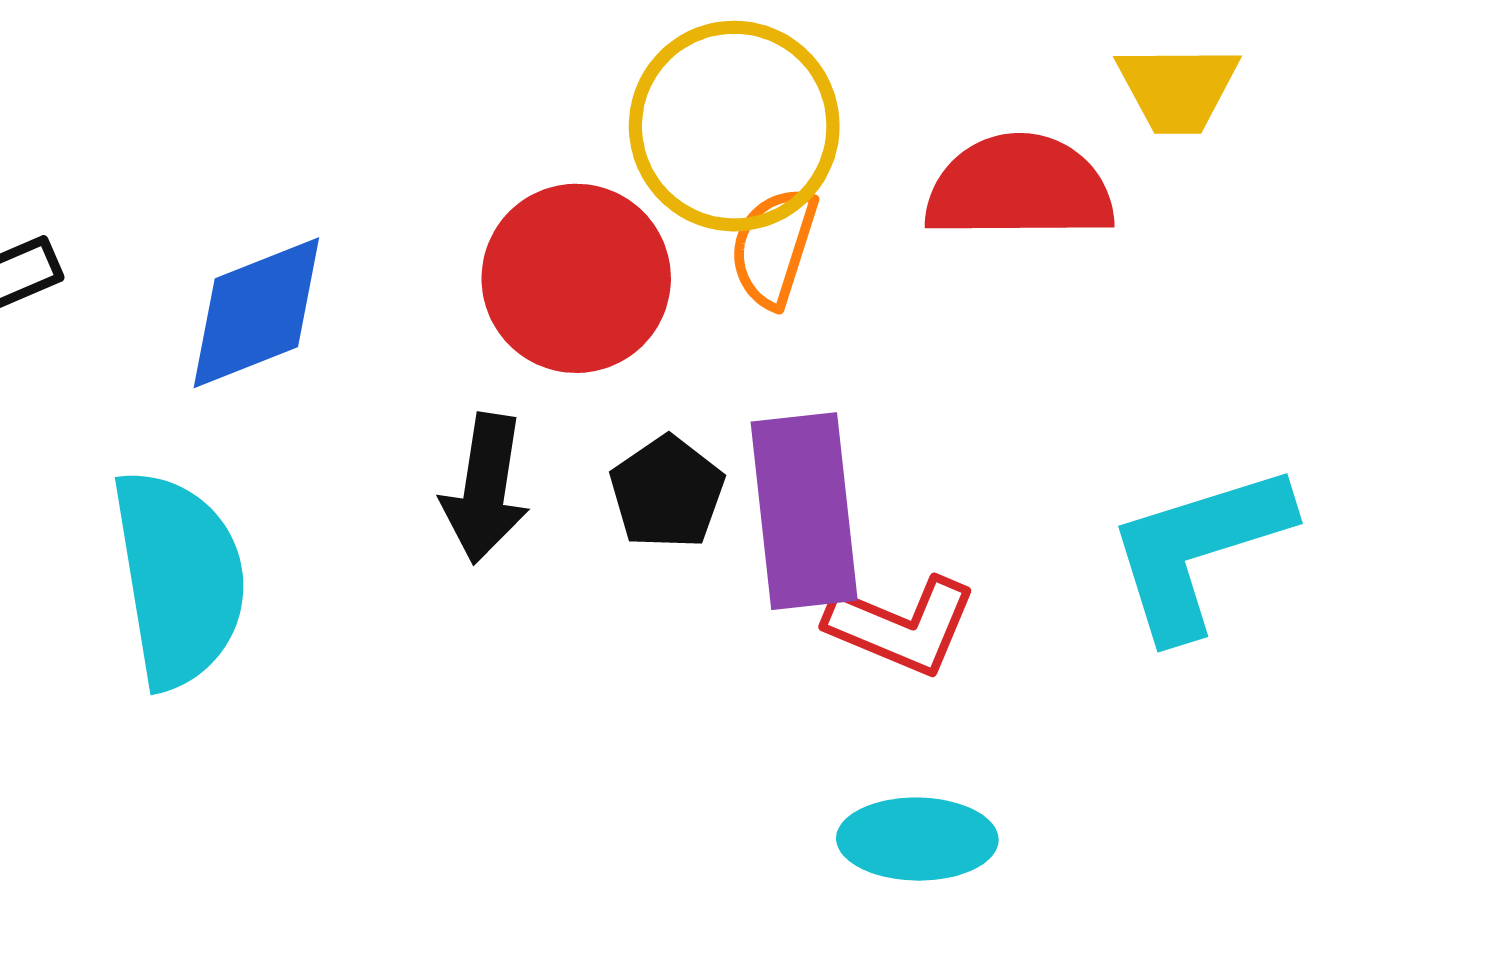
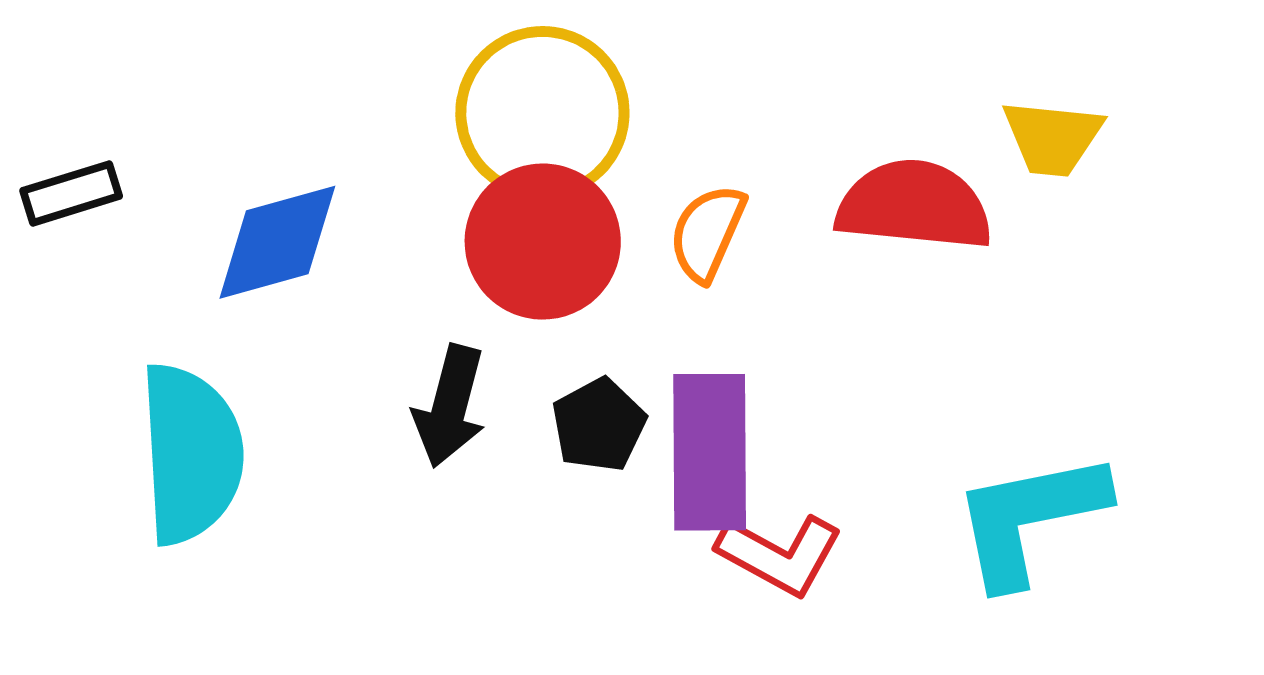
yellow circle: (734, 126) -> (542, 113), moved

